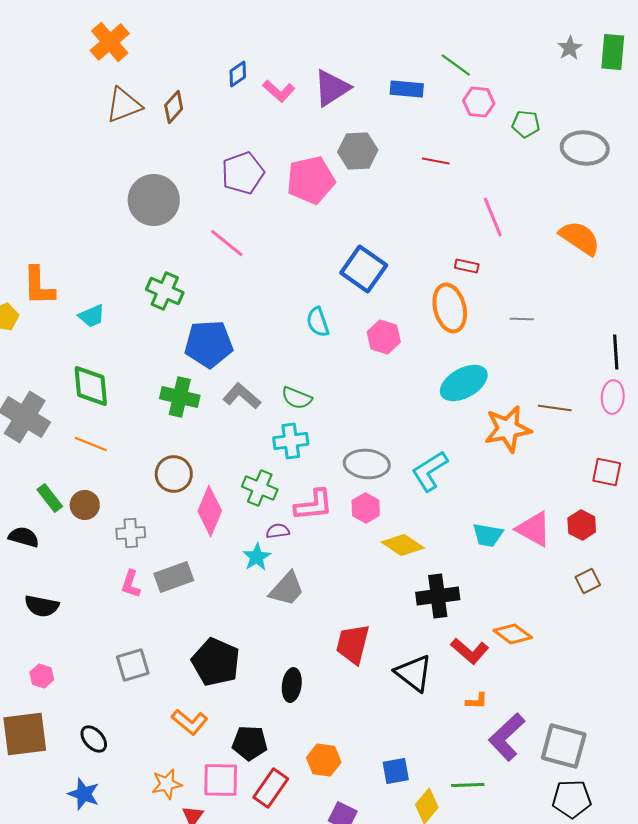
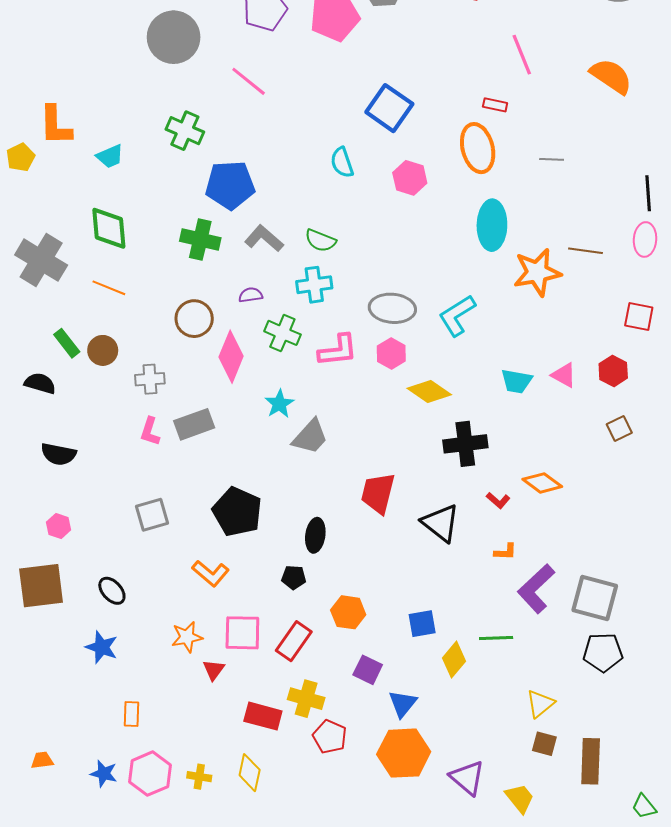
cyan ellipse: (464, 383) -> (492, 225), turned -60
pink triangle: (534, 529) -> (564, 375), size x0.7
purple semicircle: (278, 531) -> (251, 295), moved
red L-shape: (470, 651) -> (498, 500), size x0.6
black pentagon: (250, 743) -> (294, 577), moved, size x0.7

